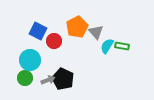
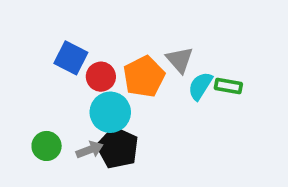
orange pentagon: (77, 27) -> (144, 77), moved
cyan circle: (30, 60) -> (110, 112), moved

